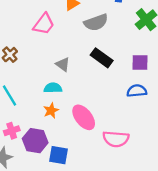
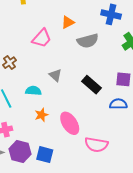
black rectangle: (102, 58) -> (91, 85), moved
cyan semicircle: (53, 88) -> (33, 91), moved
purple hexagon: (35, 141) -> (20, 152), moved

